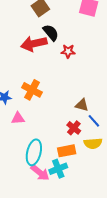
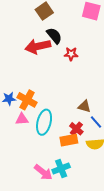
orange cross: (32, 90) -> (27, 100), moved
orange rectangle: (67, 151) -> (69, 140), moved
cyan ellipse: (34, 152) -> (44, 122), moved

